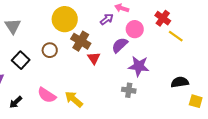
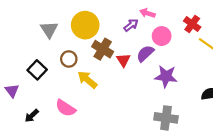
gray triangle: (13, 26) -> (49, 29), moved
red triangle: (94, 58) -> (123, 60), moved
gray cross: (129, 90) -> (166, 118), moved, size x1.5
yellow arrow: (74, 99) -> (87, 80), moved

